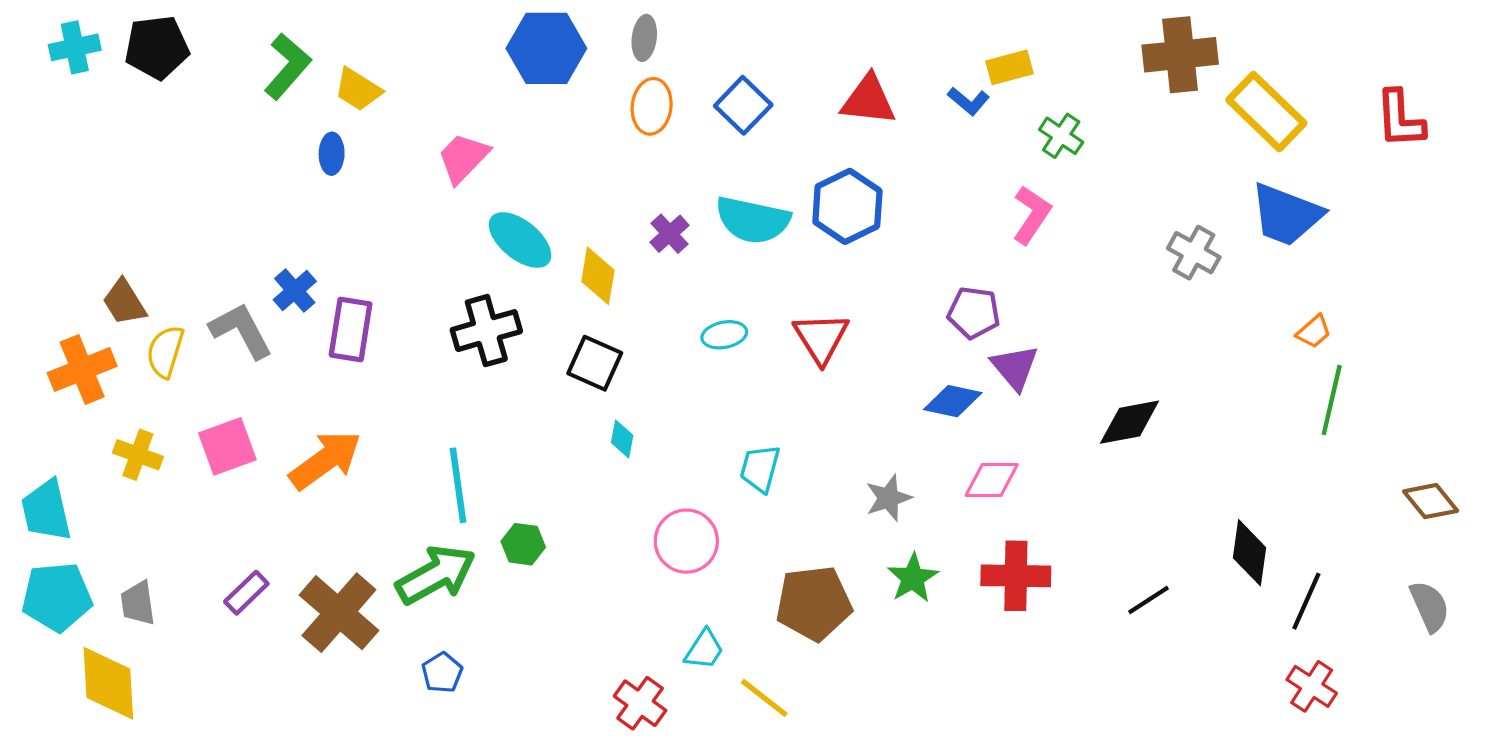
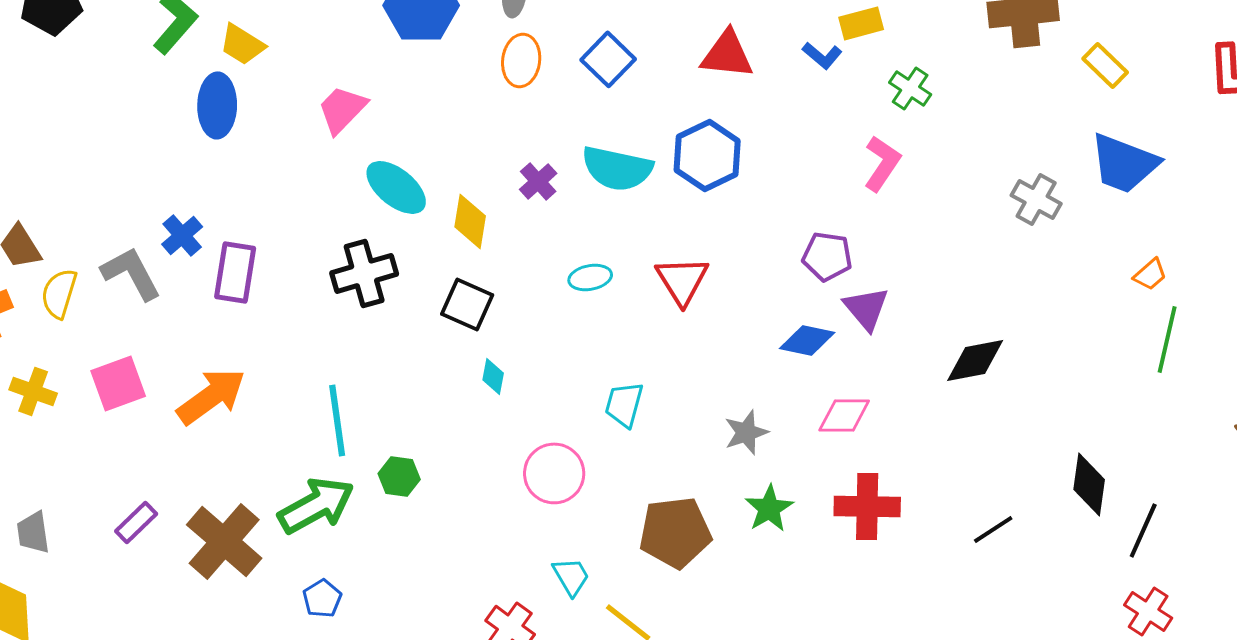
yellow rectangle: (1266, 112) -> (1105, 65), size x0.6
blue ellipse: (332, 154) -> (217, 105), size x1.6
cyan trapezoid: (704, 650) -> (571, 576), turned -63

